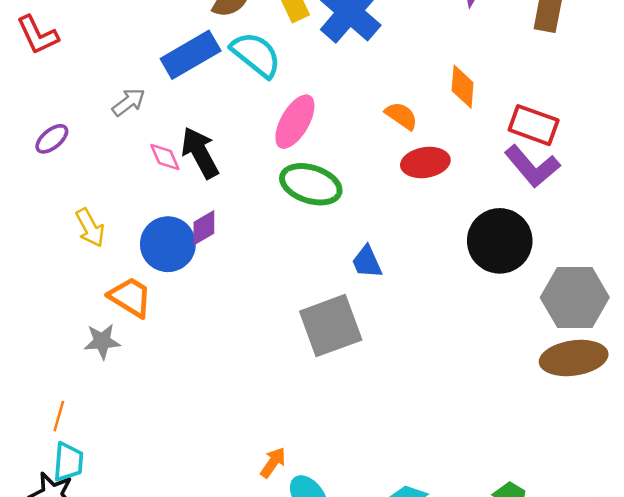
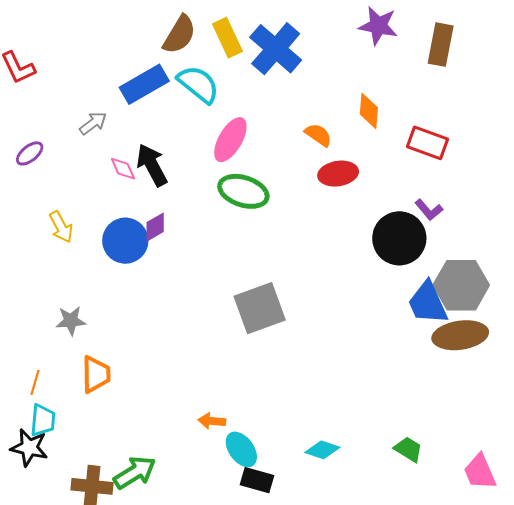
purple L-shape: (532, 166) -> (429, 210), moved, size x0.6
blue trapezoid: (367, 262) -> (428, 303), moved, size x1.6
orange trapezoid: (130, 297) -> (96, 374), moved, turned 57
orange arrow: (273, 462) -> (212, 421), turned -120

